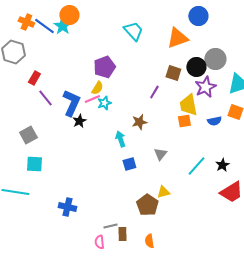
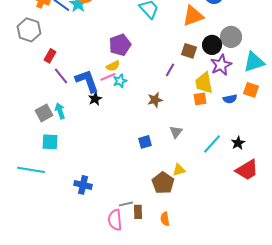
yellow semicircle: (97, 88) -> (113, 66), turned 32
blue L-shape: (71, 103) -> (87, 81), turned -44
cyan arrow: (120, 139) -> (60, 111), moved
pink semicircle: (99, 242) -> (115, 220), size x1.5

